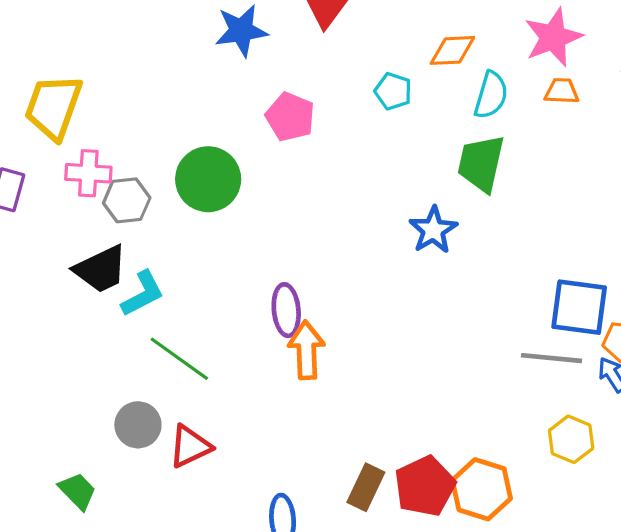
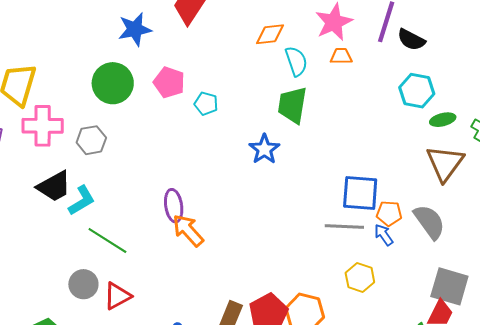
cyan pentagon: (393, 91) -> (206, 104), moved
cyan semicircle: (491, 95) -> (296, 61), turned -32
pink cross: (88, 173) -> (43, 126), size x1.4
green circle: (208, 179) -> (113, 83), moved
gray hexagon: (127, 200) -> (91, 140), moved
orange arrow: (306, 350) -> (188, 230), turned -36

